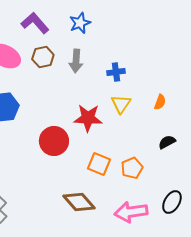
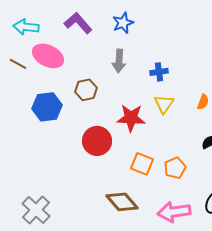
brown hexagon: (43, 57) -> (86, 90), moved

